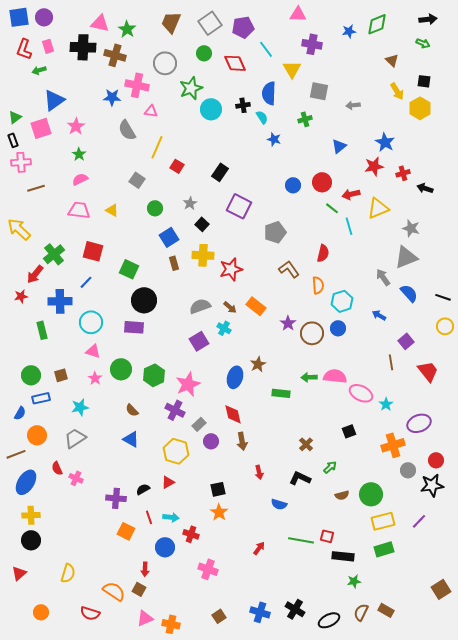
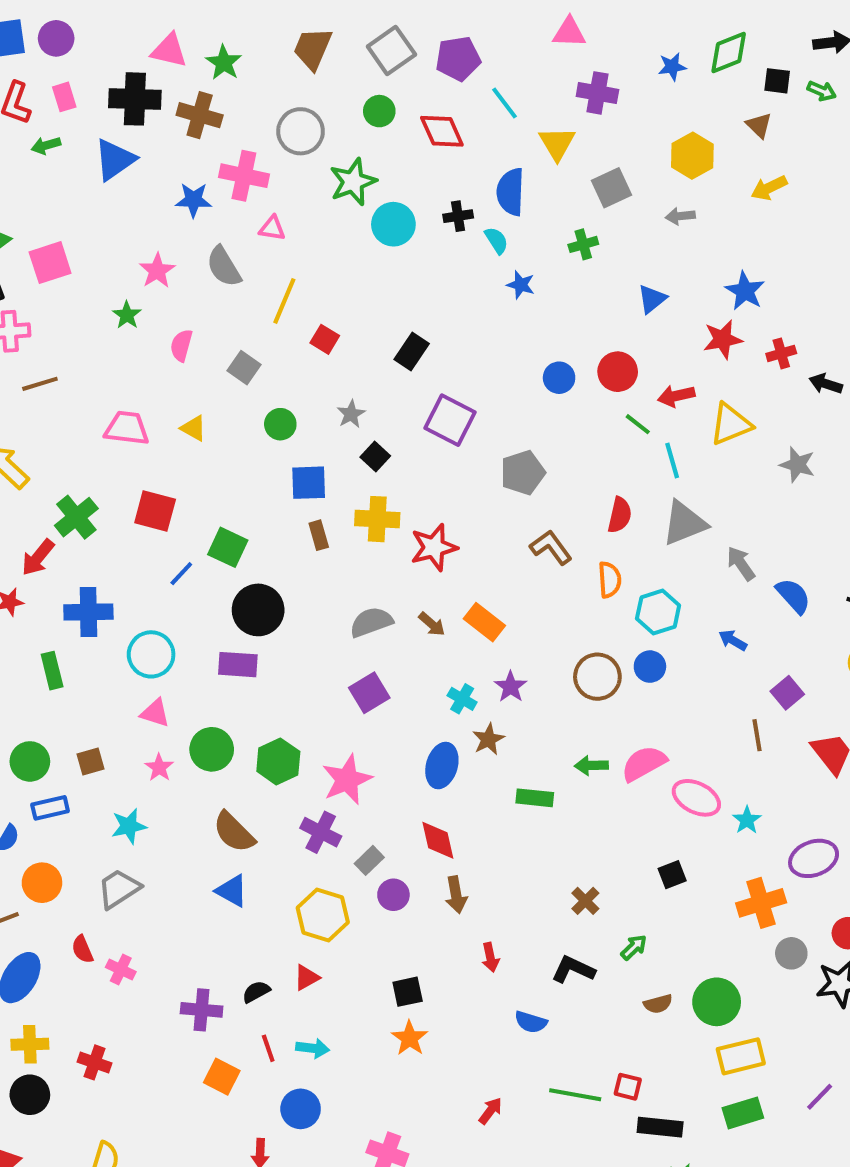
black square: (424, 81) -> (777, 81), moved
gray square: (319, 91) -> (612, 188), turned -36
yellow arrow: (397, 91) -> (769, 188), turned 96
blue triangle: (54, 100) -> (115, 160), moved
yellow hexagon: (420, 108) -> (692, 156), moved
pink star: (76, 126) -> (157, 271), moved
pink semicircle: (80, 179) -> (181, 345), moved, turned -49
blue square: (169, 237) -> (309, 483), turned 30
gray triangle: (406, 257) -> (684, 523), moved
blue line: (86, 282) -> (181, 574), moved
purple star: (288, 323) -> (511, 687), moved
cyan cross: (224, 328) -> (462, 699), moved
pink semicircle: (335, 376) -> (644, 763), turned -35
brown semicircle: (132, 410) -> (234, 832), size x1.6
purple line: (419, 521) -> (820, 1097), moved
red cross: (191, 534) -> (95, 1062), moved

